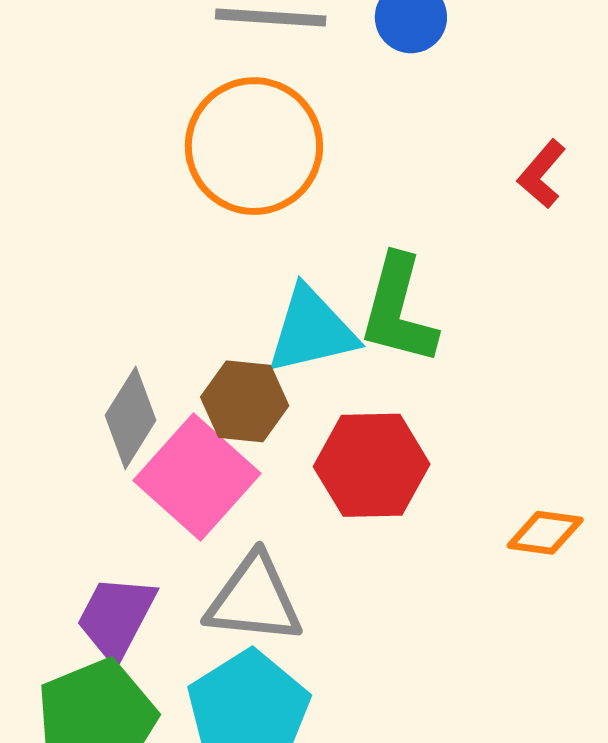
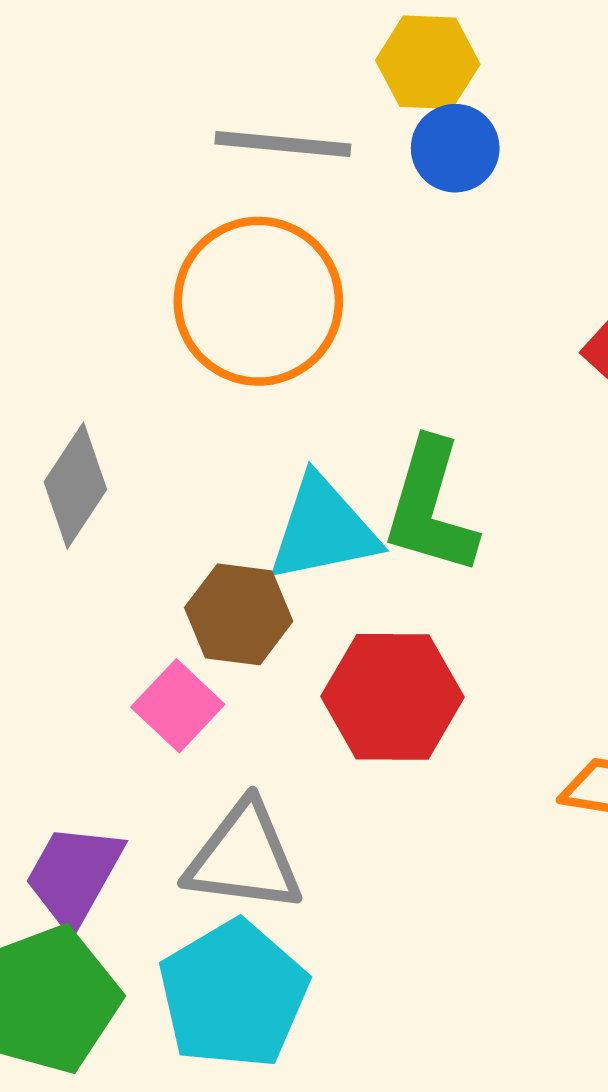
gray diamond: (131, 418) -> (75, 486), moved
pink square: (197, 477) -> (178, 706), size x0.6

